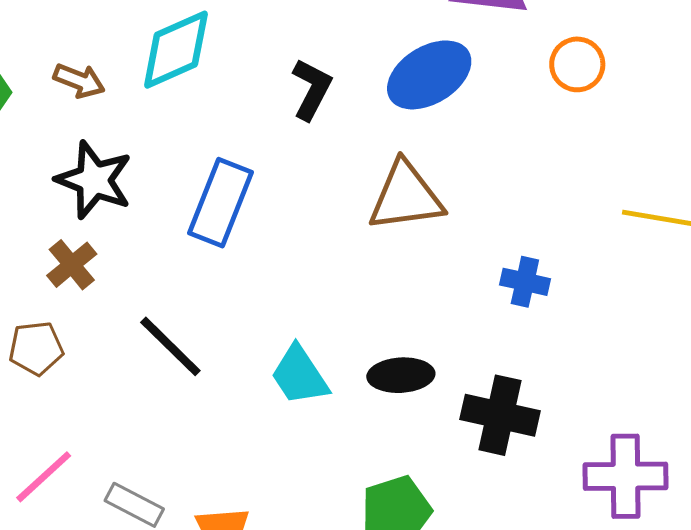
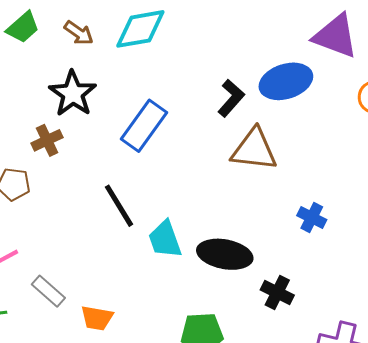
black L-shape: (312, 89) -> (231, 98), moved
black line: (170, 346) -> (119, 206), moved
black ellipse: (401, 375) -> (225, 254), size x1.4
black cross: (500, 415) -> (277, 293), size x0.7

